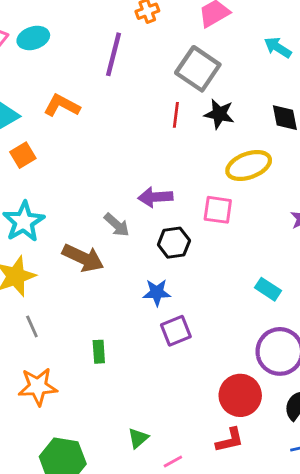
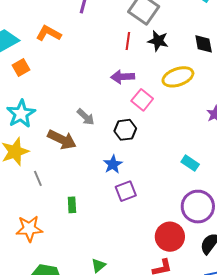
purple arrow: (155, 197) -> (123, 77), moved
pink square: (218, 210) -> (142, 100), moved, turned 30
blue star: (157, 292) -> (113, 164), turned -30
gray line: (32, 326) -> (38, 178), moved

